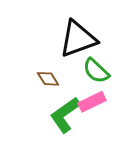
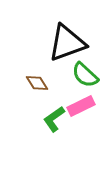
green L-shape: (65, 115) -> (54, 119), size x0.7

